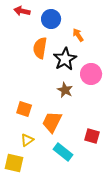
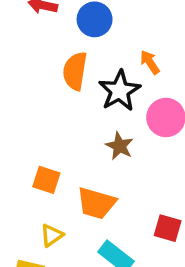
orange arrow: (78, 35) -> (150, 62), moved
orange trapezoid: (52, 122) -> (96, 203), turned -100

